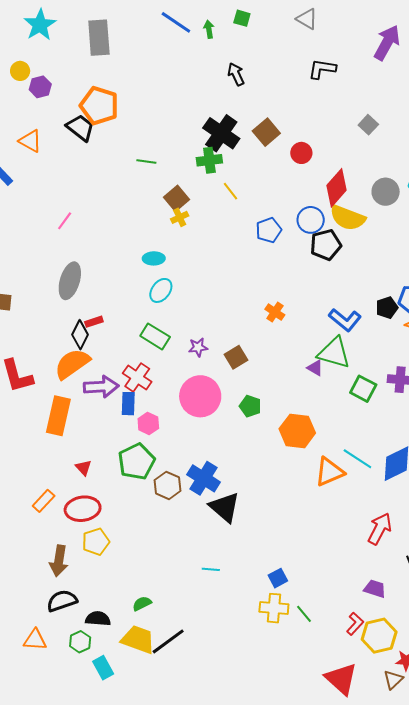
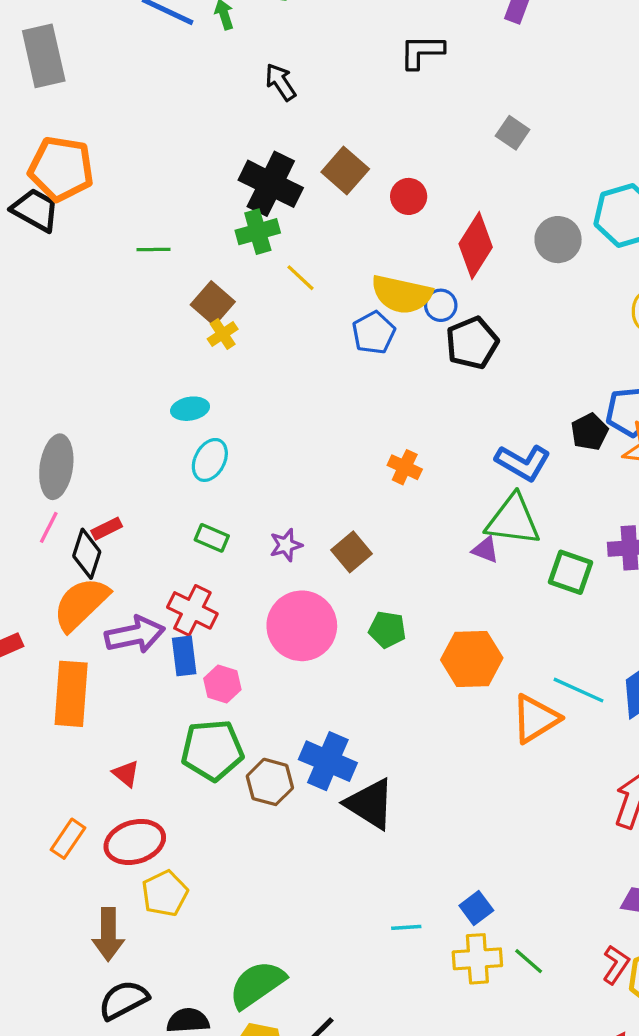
yellow semicircle: (348, 218) -> (402, 294), moved
blue circle: (311, 220) -> (441, 305), size x0.7
pink line: (65, 221) -> (49, 527), moved
green rectangle: (155, 336) -> (212, 538), size x0.7
green pentagon: (136, 462) -> (212, 750), turned 30
cyan line: (211, 569) -> (406, 927), moved
green semicircle: (142, 604) -> (257, 984), size x1.8

